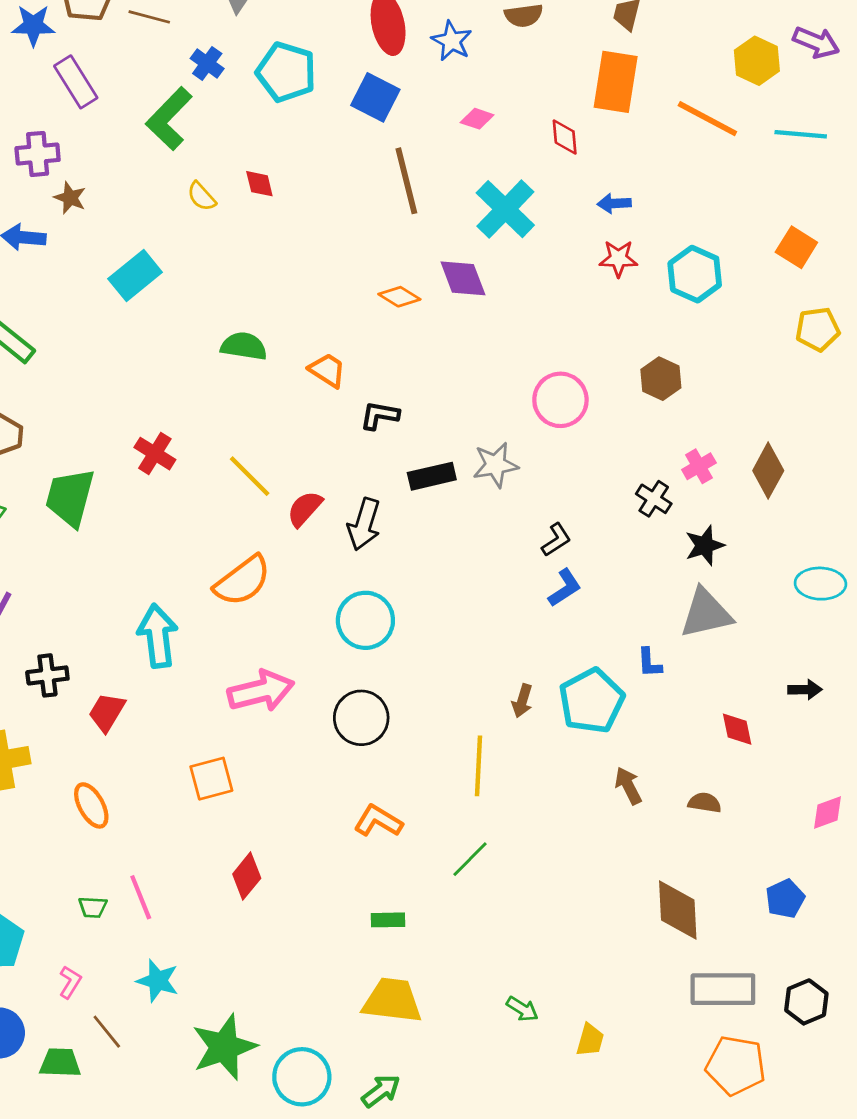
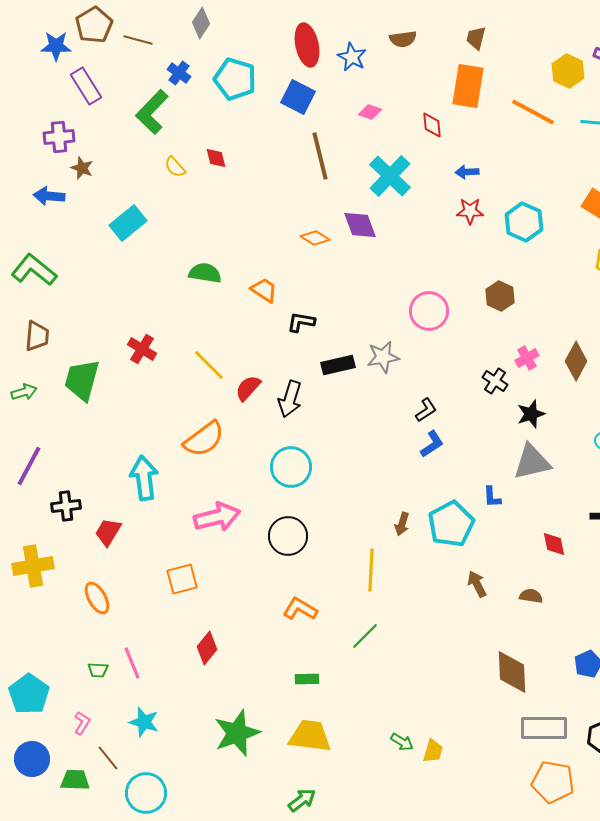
yellow trapezoid: (590, 1040) -> (433, 751), moved
green star: (224, 1047) -> (237, 733), moved
cyan circle: (302, 1077) -> (146, 793), moved

